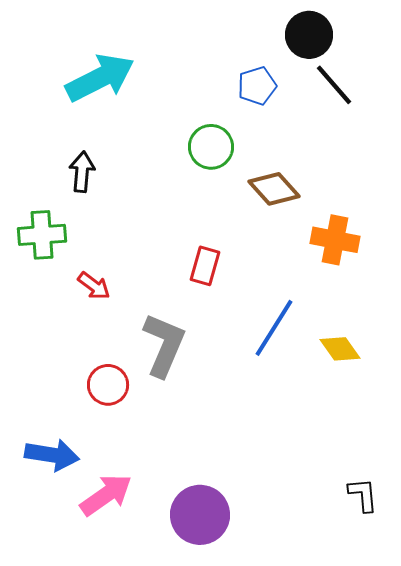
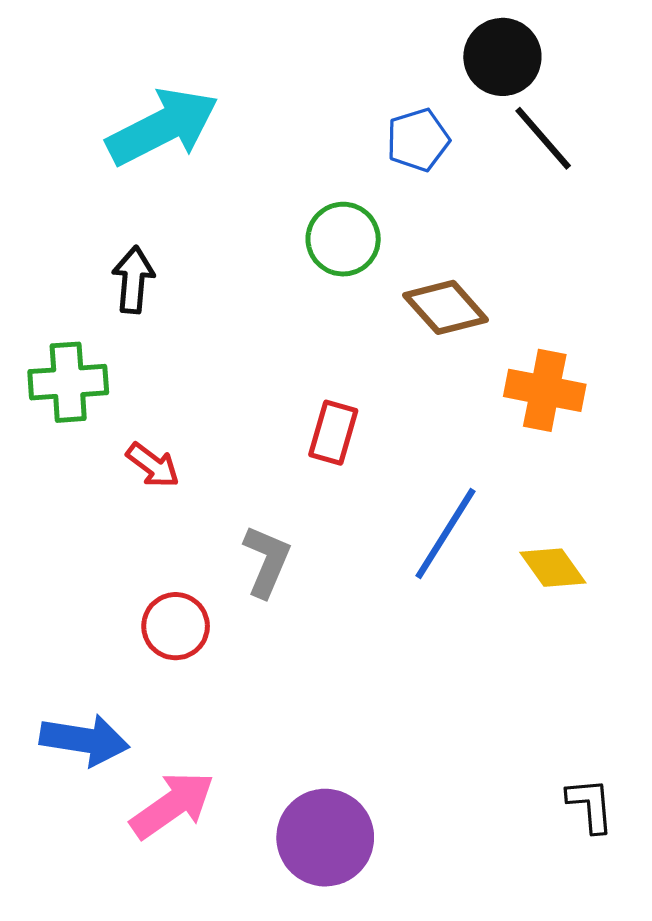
gray L-shape: (164, 345) -> (267, 561), size x0.7

